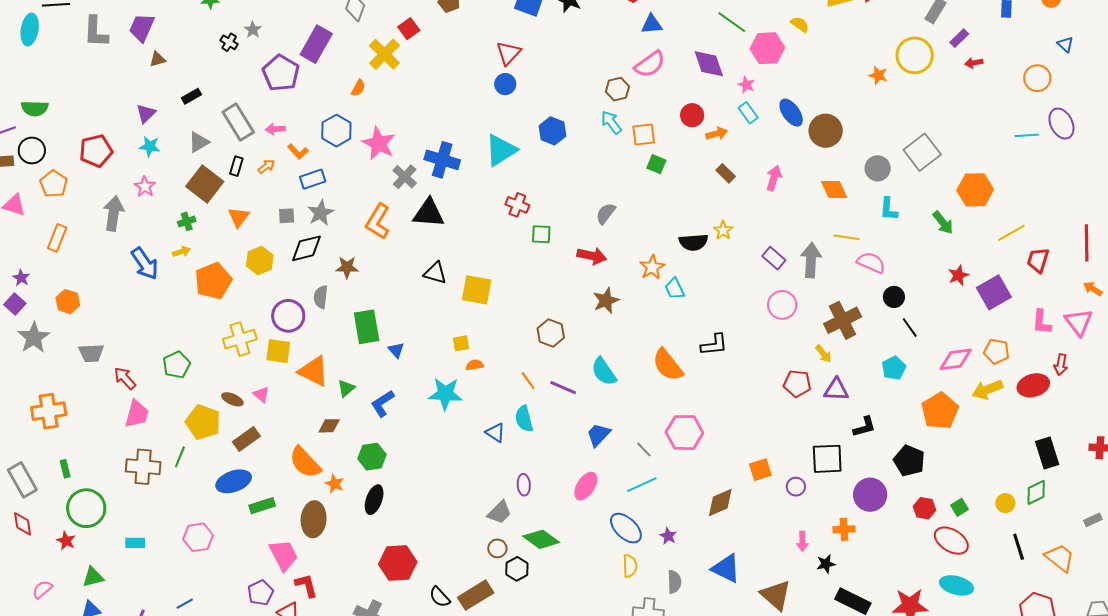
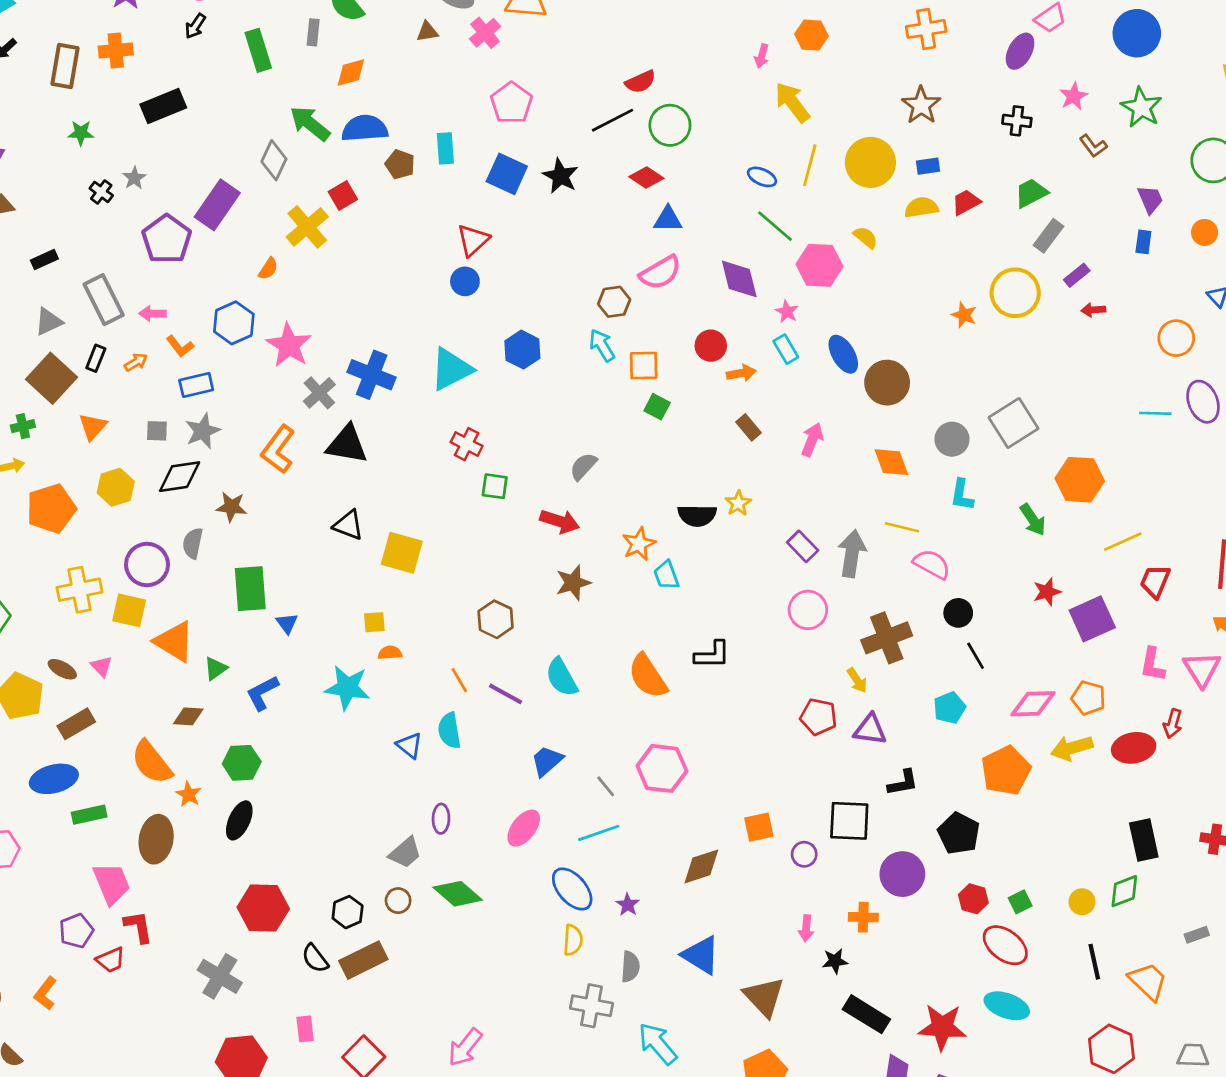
black hexagon: (517, 569) -> (348, 912), moved

